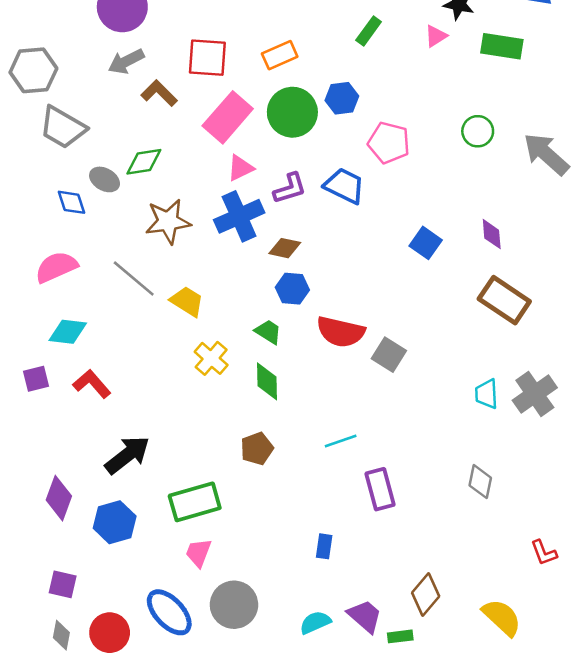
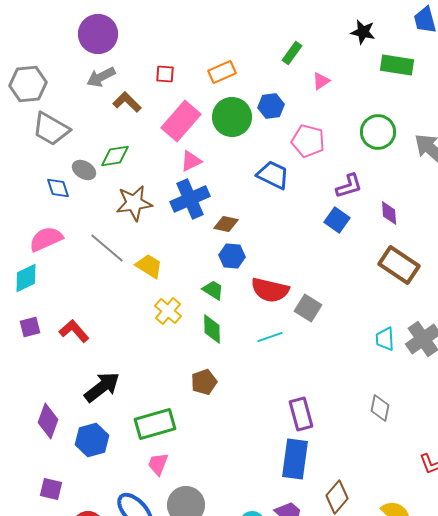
pink triangle: (436, 36) -> (321, 81), moved
red square: (207, 58) -> (165, 74), size x0.6
green circle: (478, 131) -> (378, 132), size x1.4
purple L-shape: (290, 188) -> (349, 186), moved
cyan diamond: (68, 332) -> (26, 278), moved, turned -32
cyan line: (341, 441) -> (270, 337), moved
blue rectangle: (324, 546) -> (295, 459), moved, size x2.0

